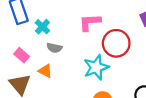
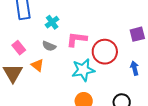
pink L-shape: (90, 22) -> (77, 39), moved
cyan cross: (42, 27) -> (52, 22), moved

